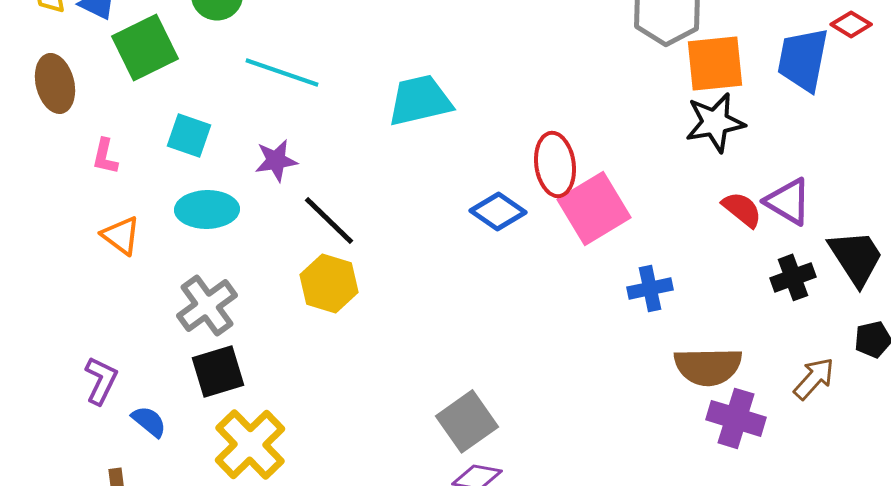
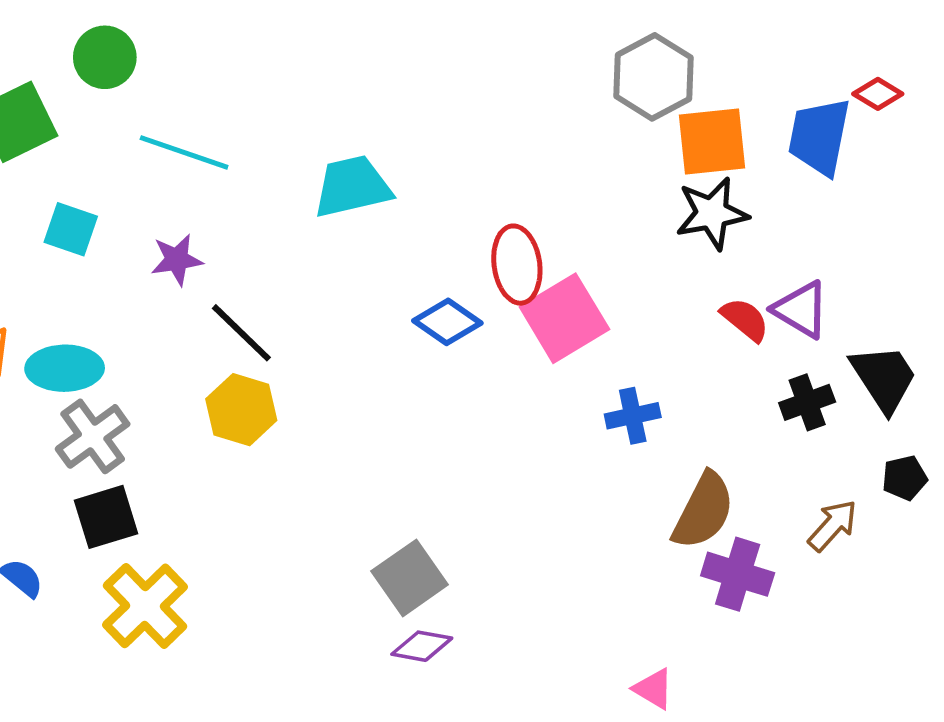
cyan ellipse: (207, 209) -> (65, 368), moved
brown semicircle: (708, 366) -> (703, 511), turned -62

